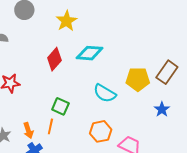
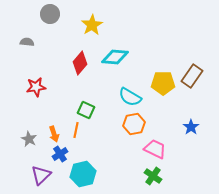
blue star: (162, 109) -> (191, 127), moved
orange hexagon: (101, 131) -> (134, 124), moved

